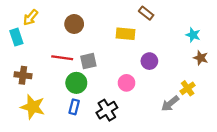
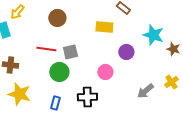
cyan star: (193, 35) -> (153, 35), moved, size x1.5
yellow cross: (188, 88) -> (171, 82), moved
blue rectangle: (74, 107) -> (55, 103), moved
black cross: (107, 110) -> (87, 97), turned 30

